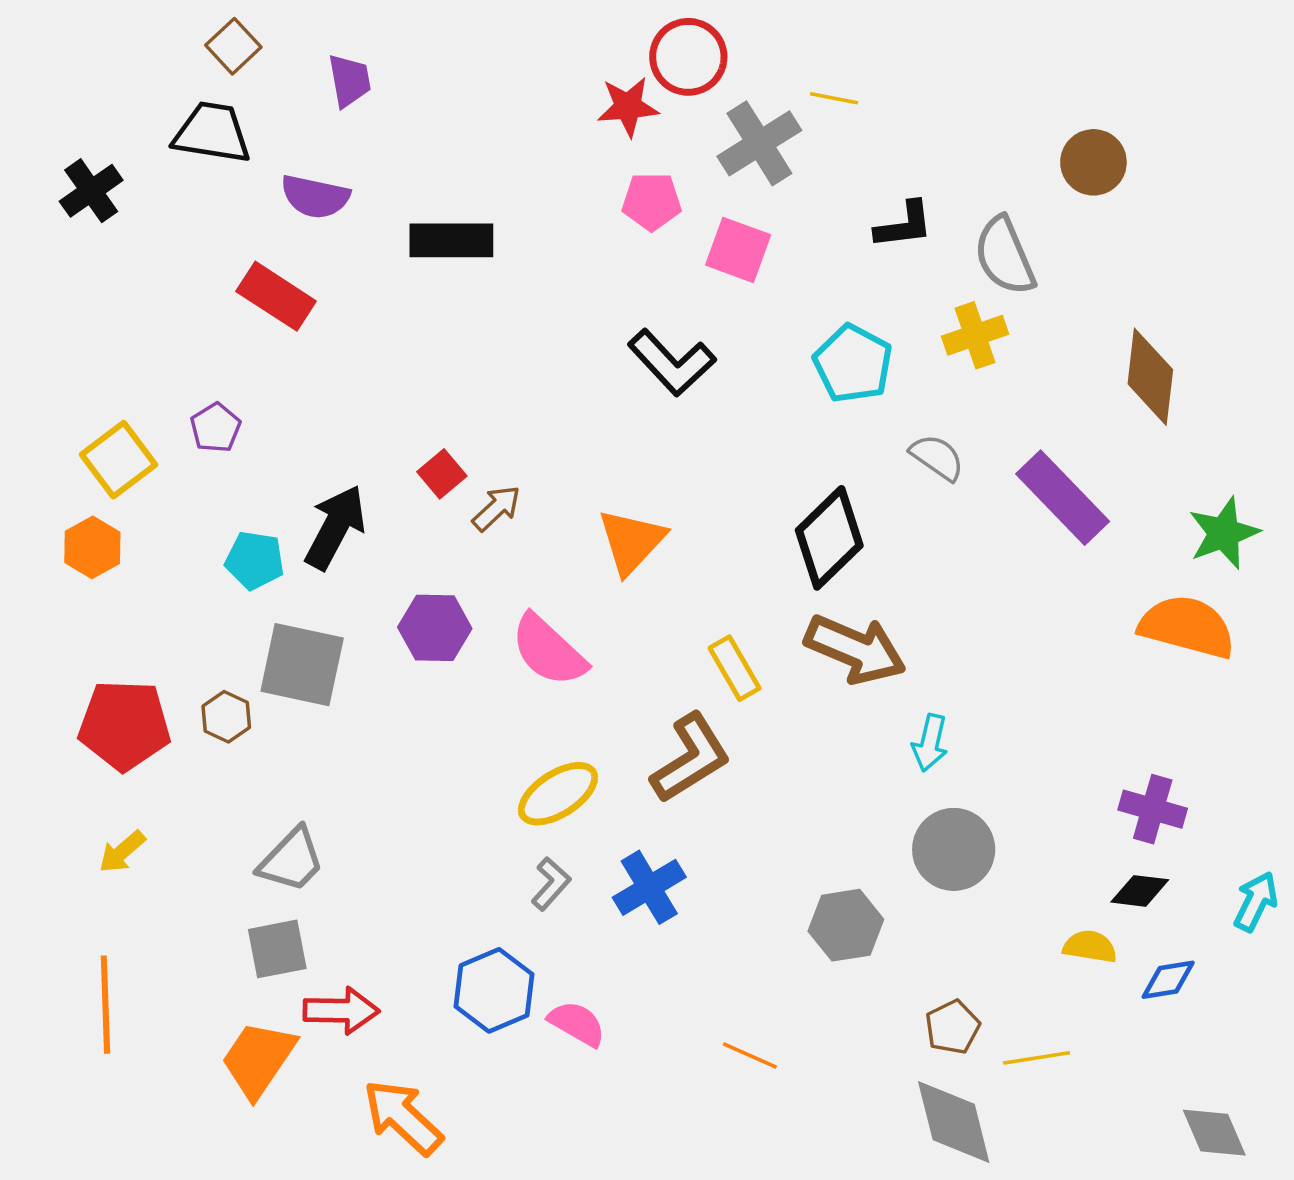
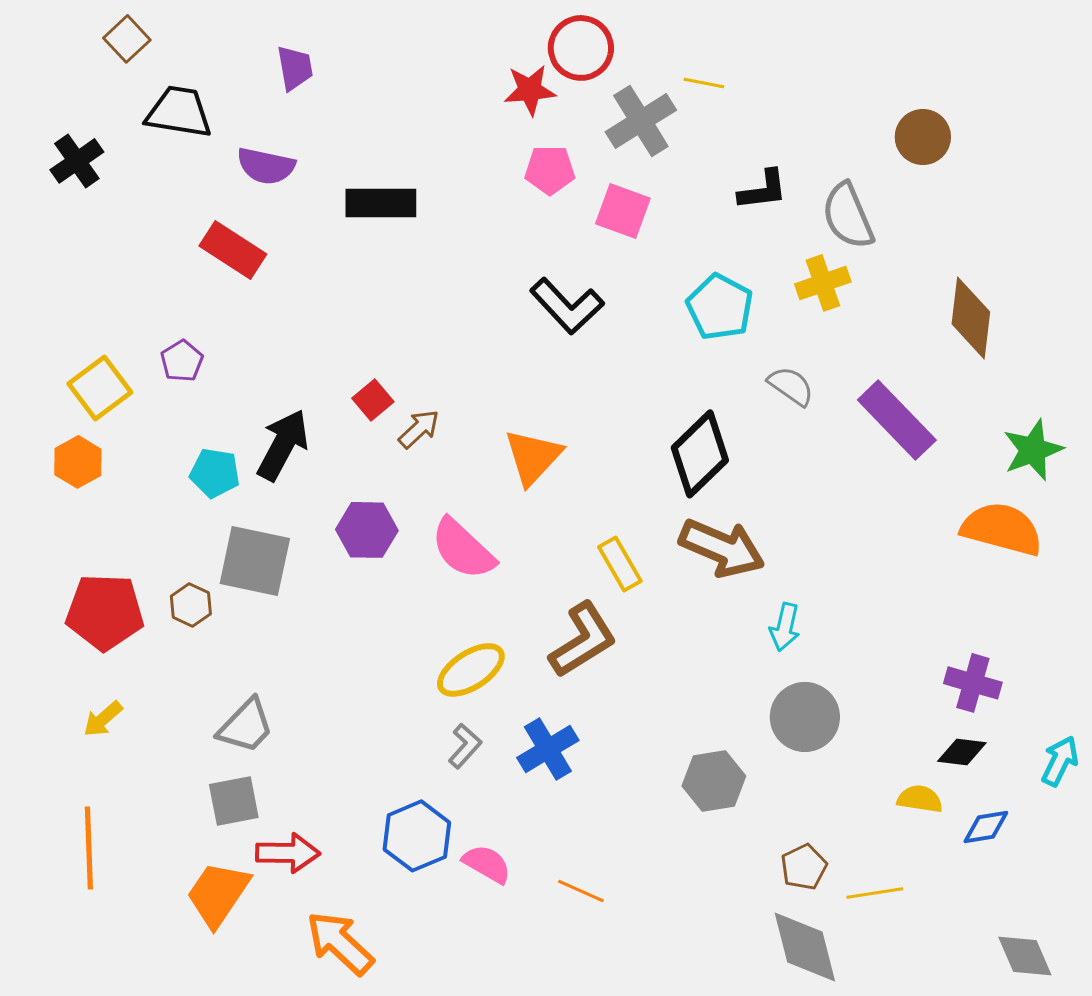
brown square: (233, 46) -> (127, 39), moved
orange line: (750, 1056) -> (581, 891), moved

